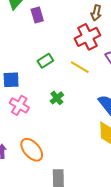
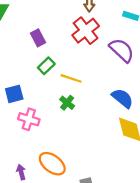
purple rectangle: (37, 15) -> (38, 38), moved
yellow line: (80, 67) -> (71, 78), moved

